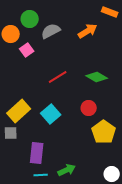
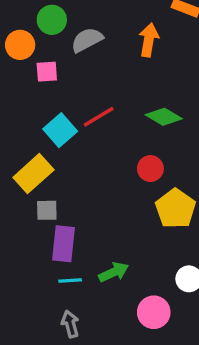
orange arrow: (88, 31) -> (149, 40), turned -48
pink square: (27, 50) -> (47, 72), turned 32
cyan square: (51, 114) -> (60, 130), moved
gray square: (11, 133) -> (47, 210), moved

